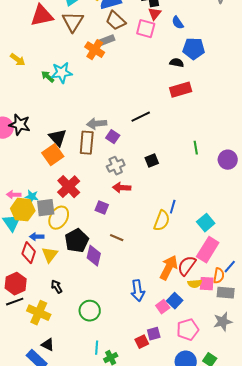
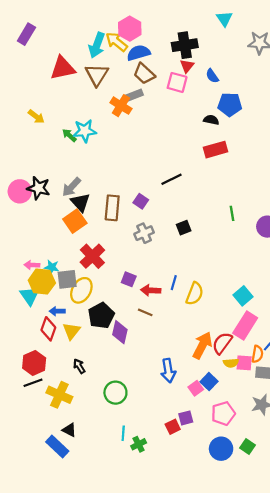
gray arrow: (97, 124) -> (71, 187), moved, turned -42
red arrow: (122, 188) -> (151, 290), moved
blue line: (173, 207) -> (174, 283), moved

